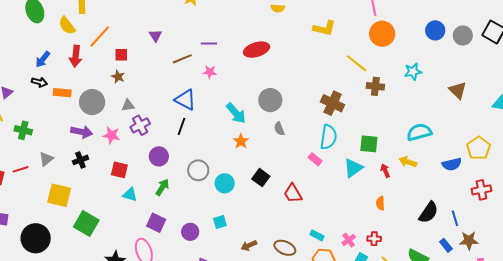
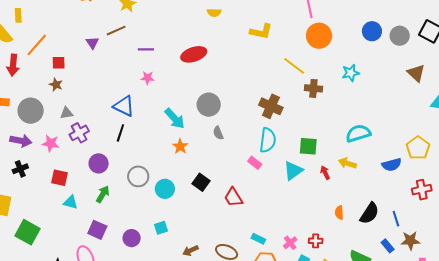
brown line: (182, 59) -> (116, 31), moved
brown triangle: (458, 90) -> (416, 73), moved
orange semicircle: (380, 203) -> (339, 213), moved

